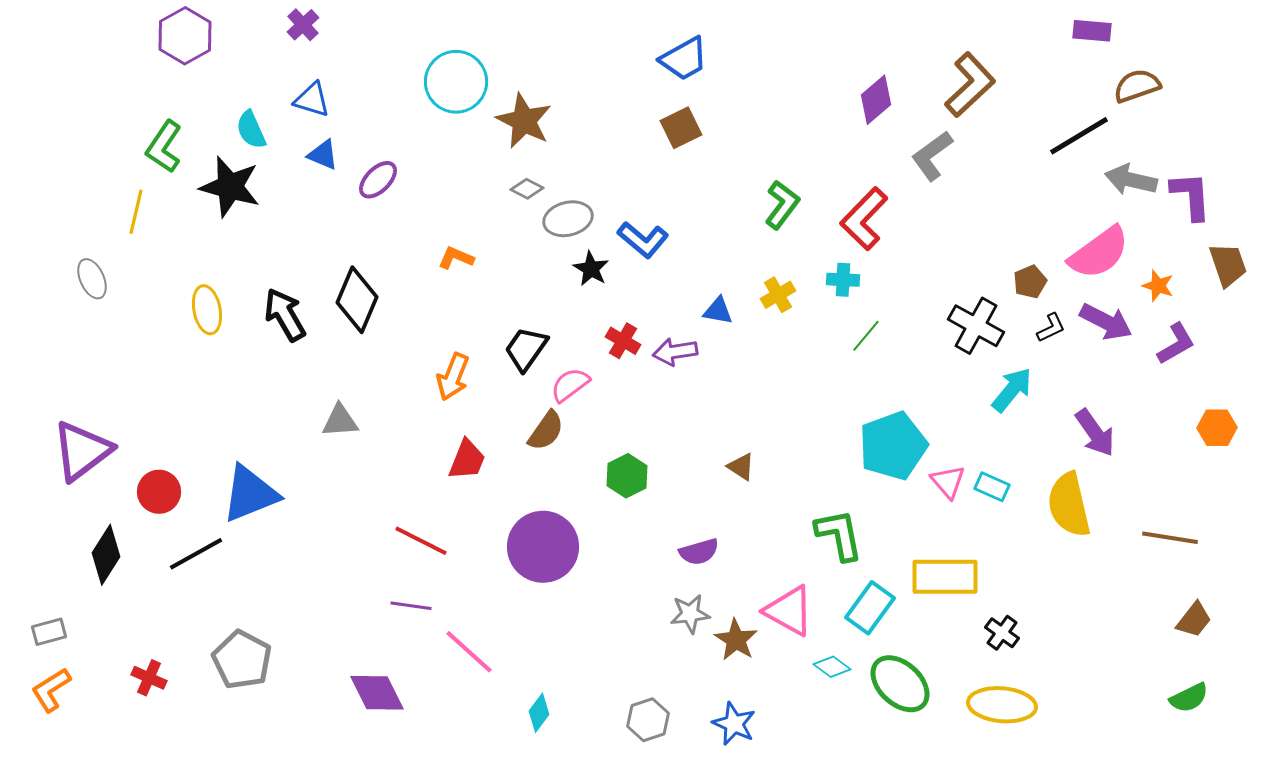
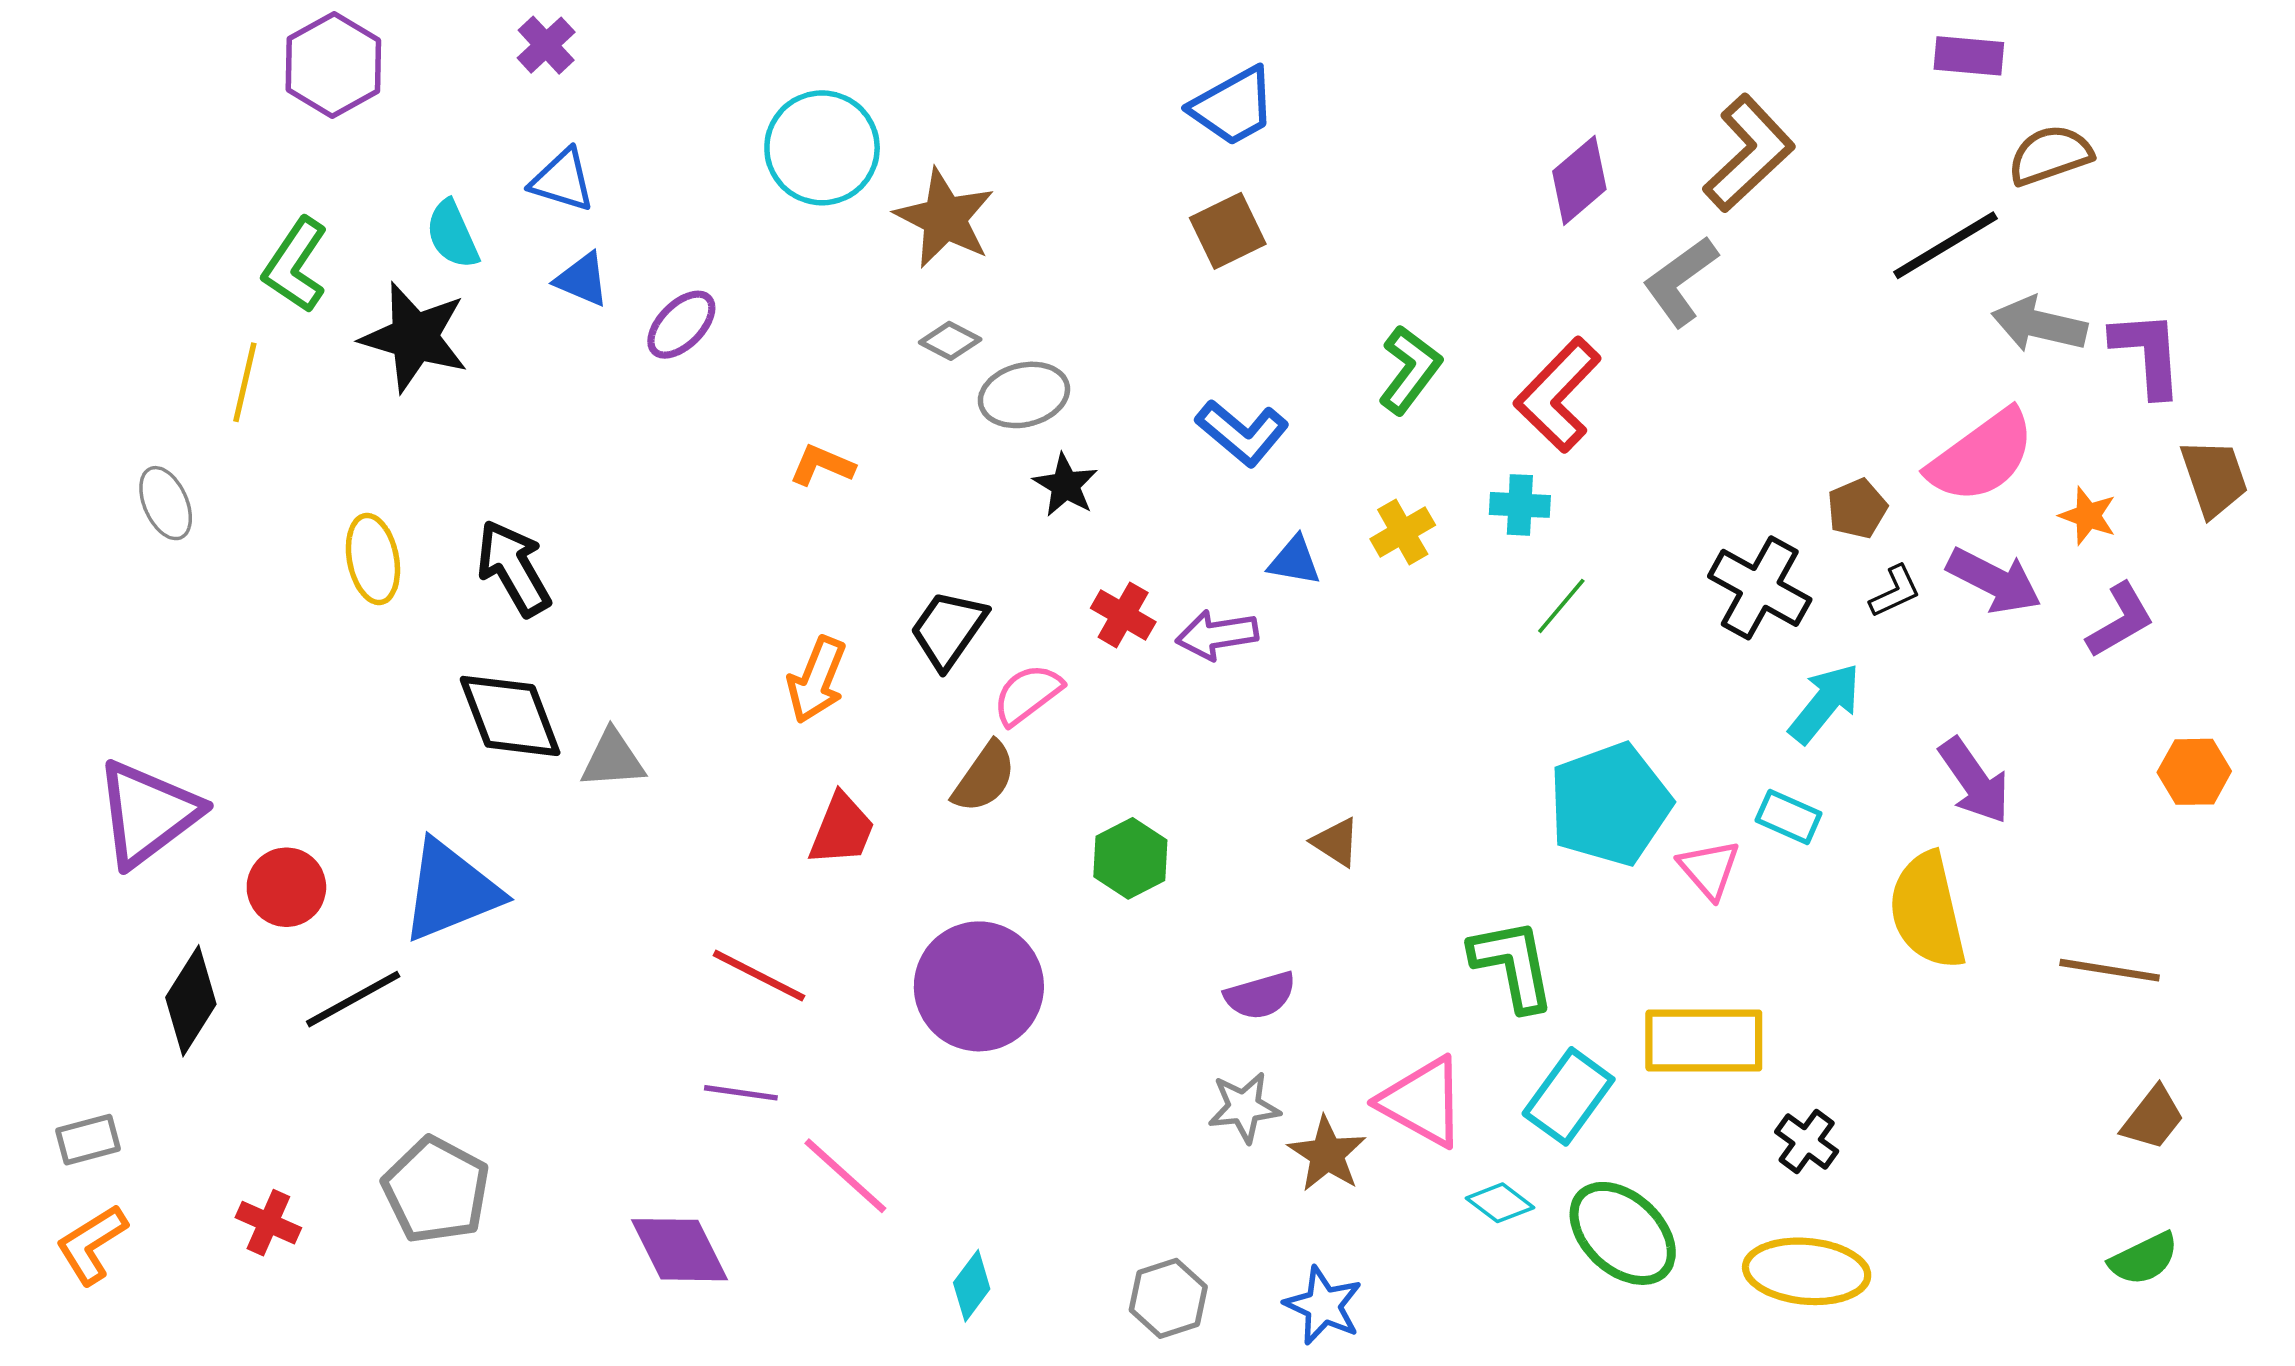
blue L-shape: (643, 240) -> (1242, 433), moved
black diamond: (357, 300) -> (510, 716), moved, turned -44
cyan rectangle: (992, 487) -> (1789, 817), moved

